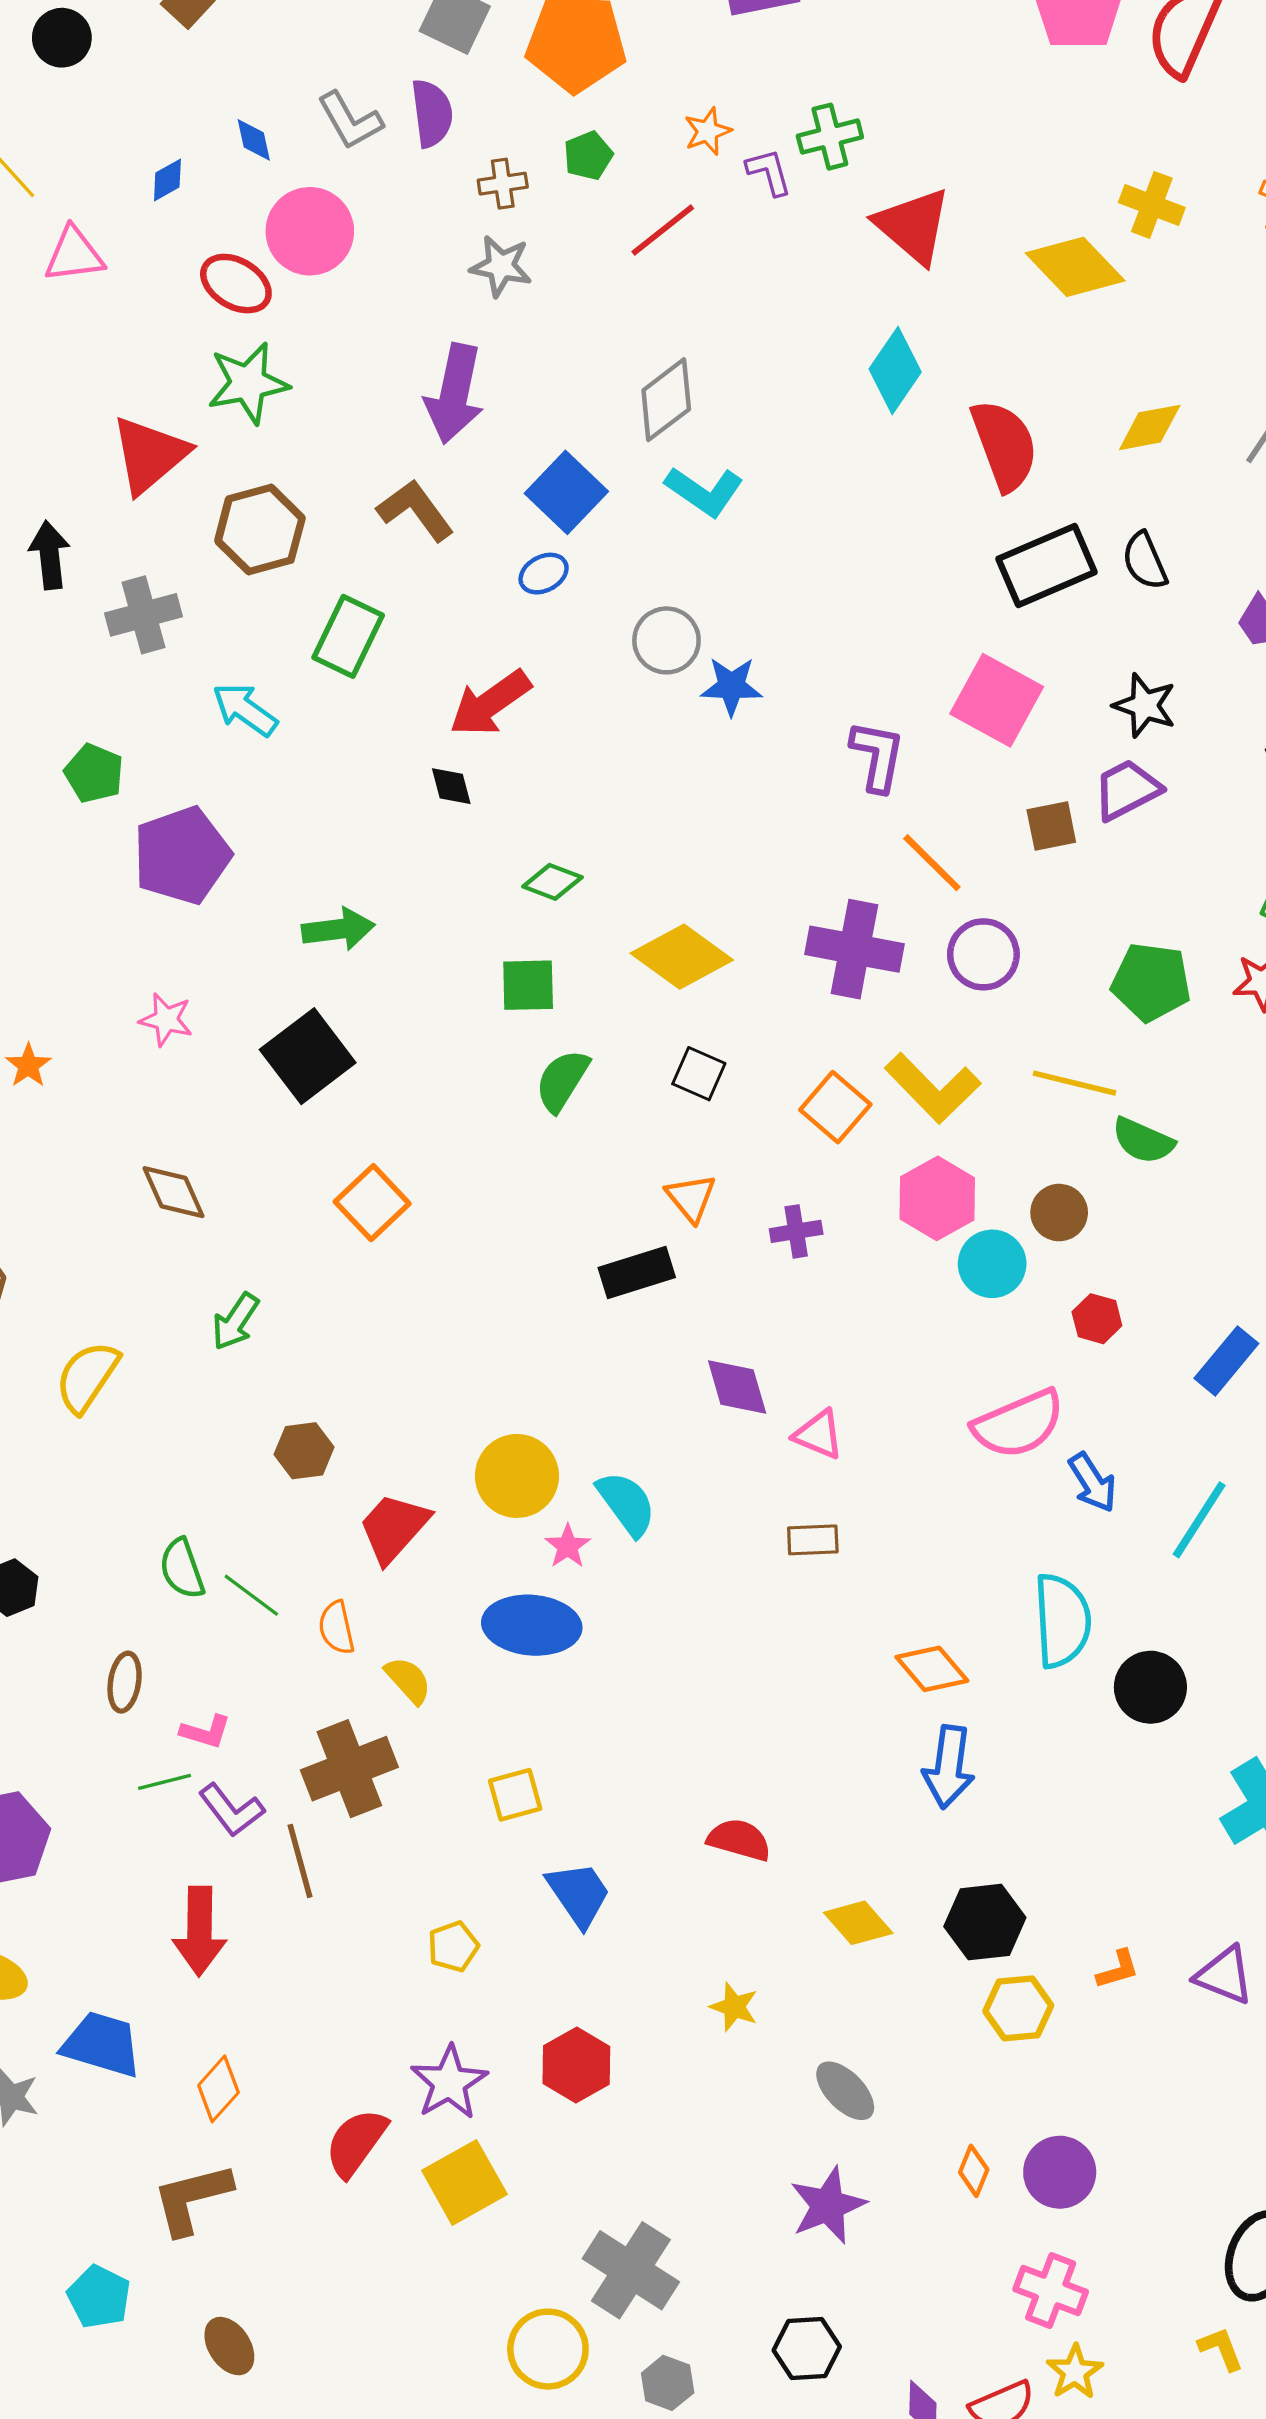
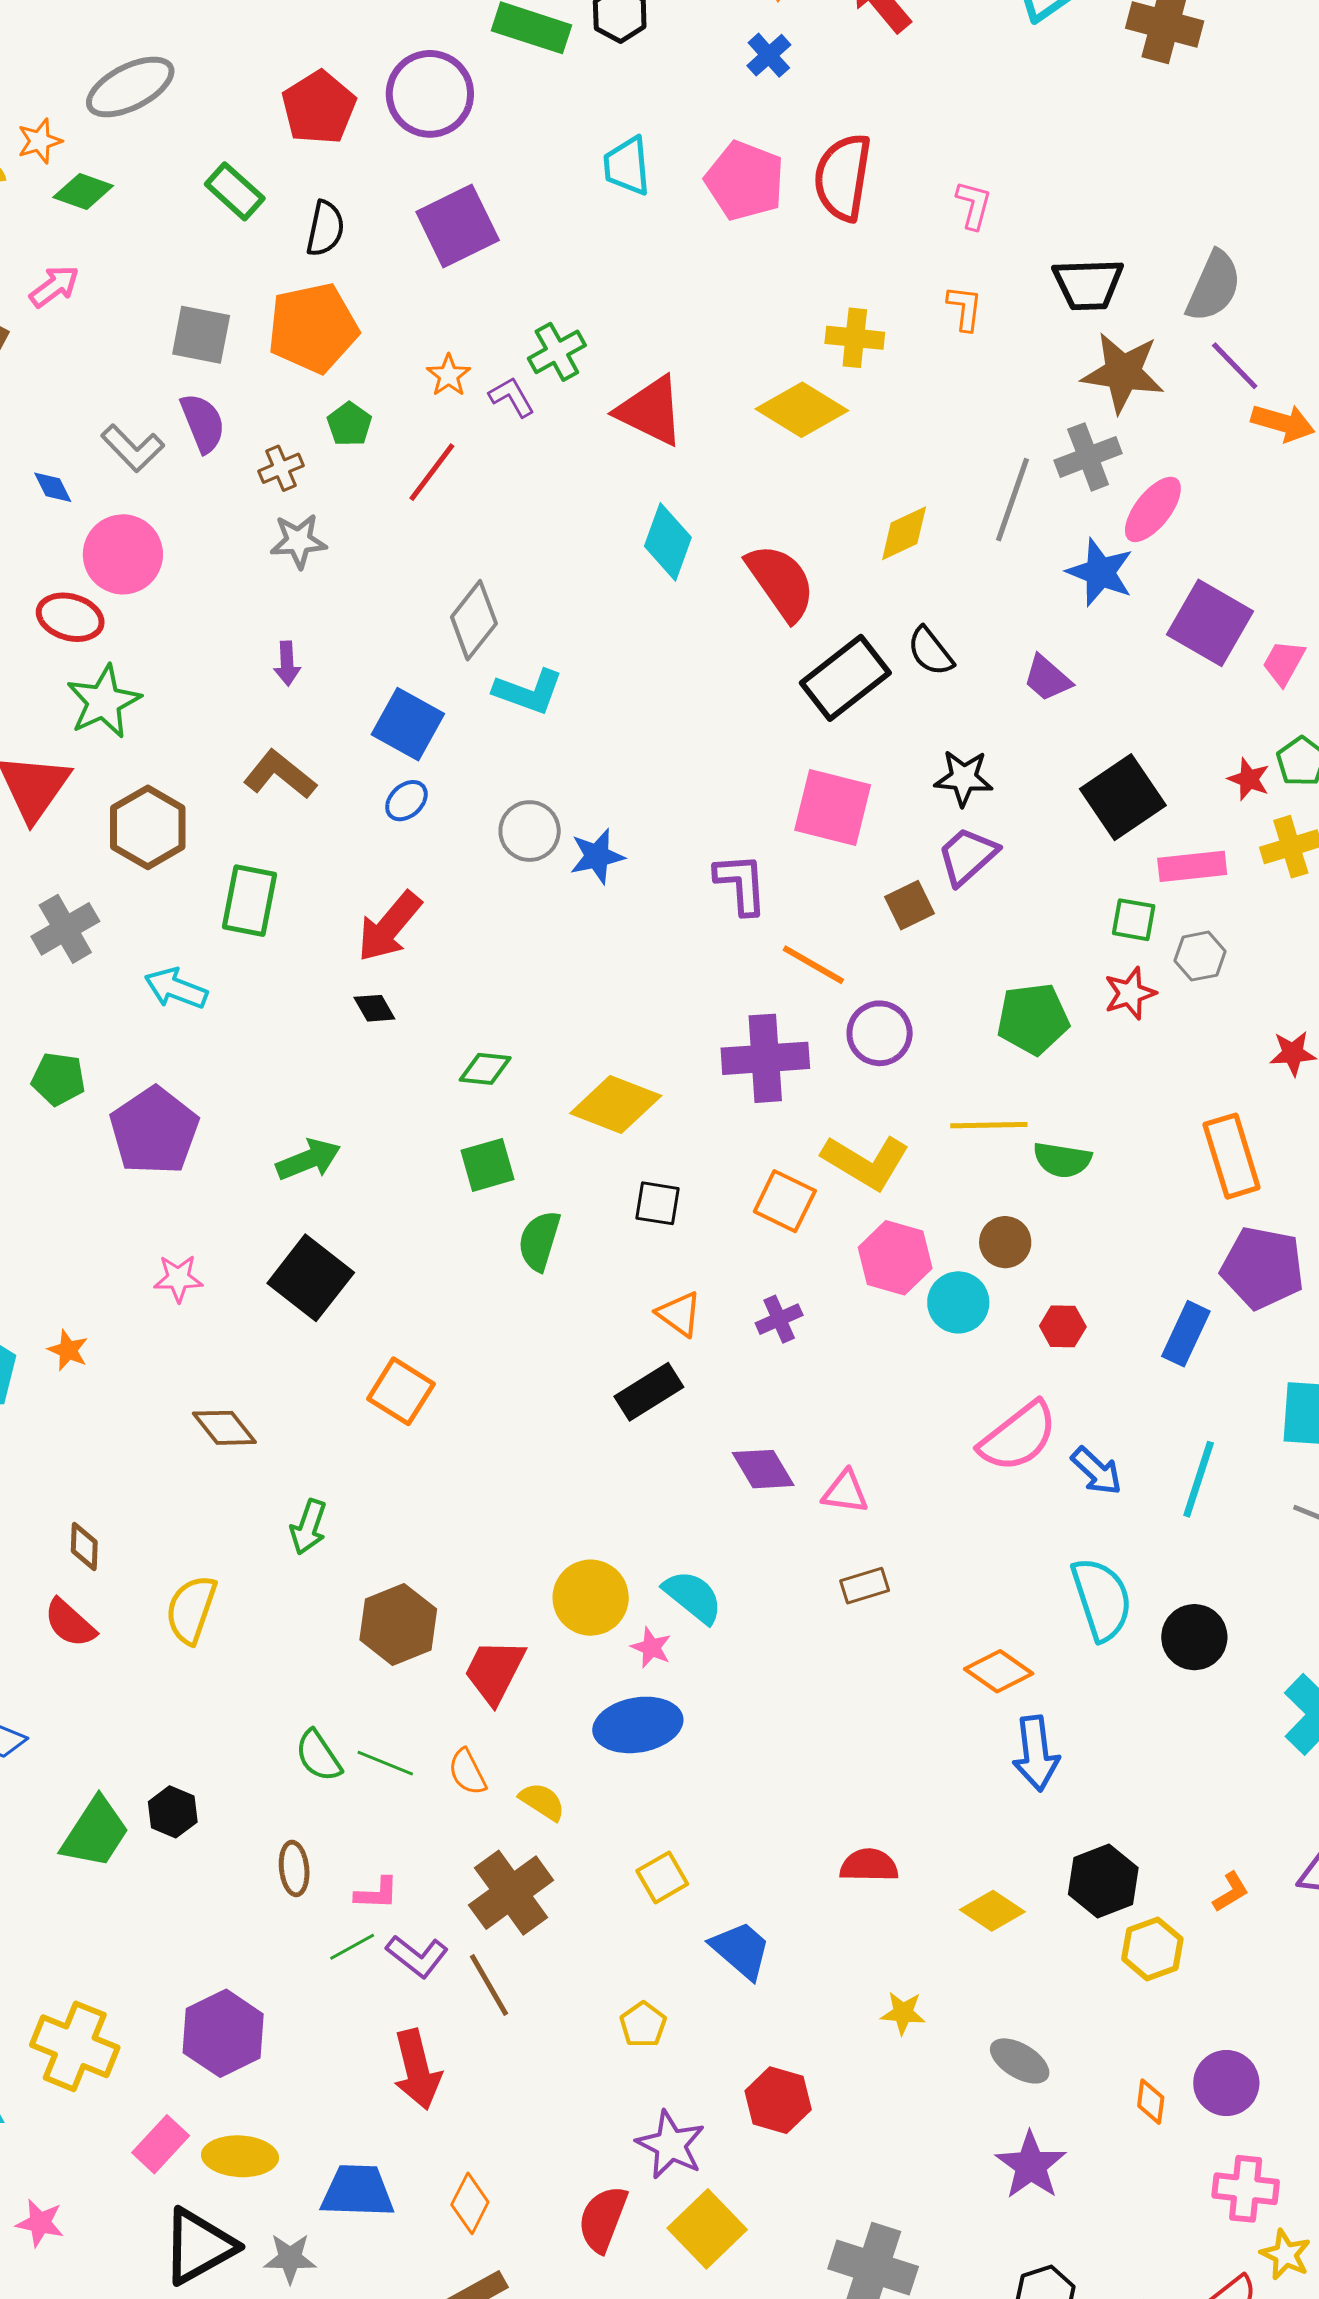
purple arrow: (454, 394) -> (287, 664), size x0.5
brown hexagon: (304, 1451) -> (398, 1624), size x1.5

